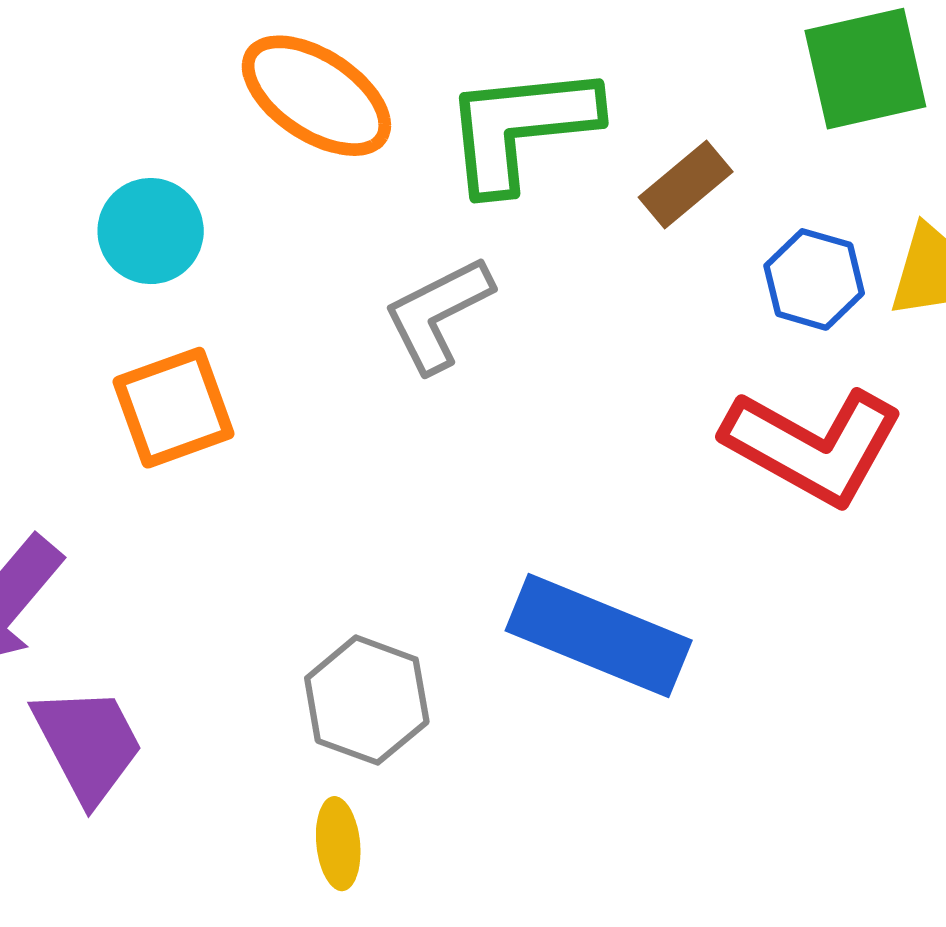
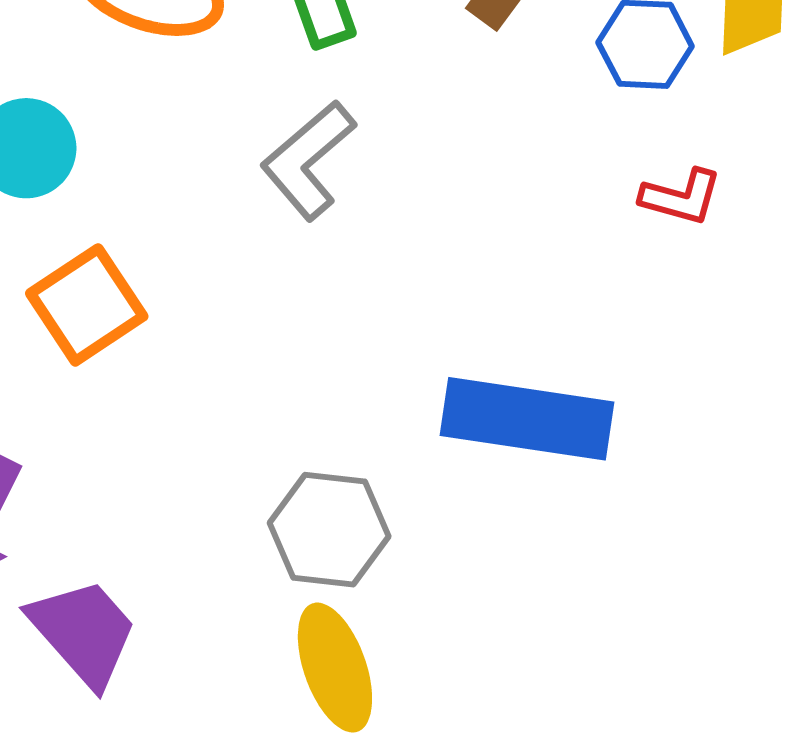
red L-shape: (813, 446) -> (681, 197), size x0.5
yellow ellipse: (338, 844) -> (335, 668), size x1.5

